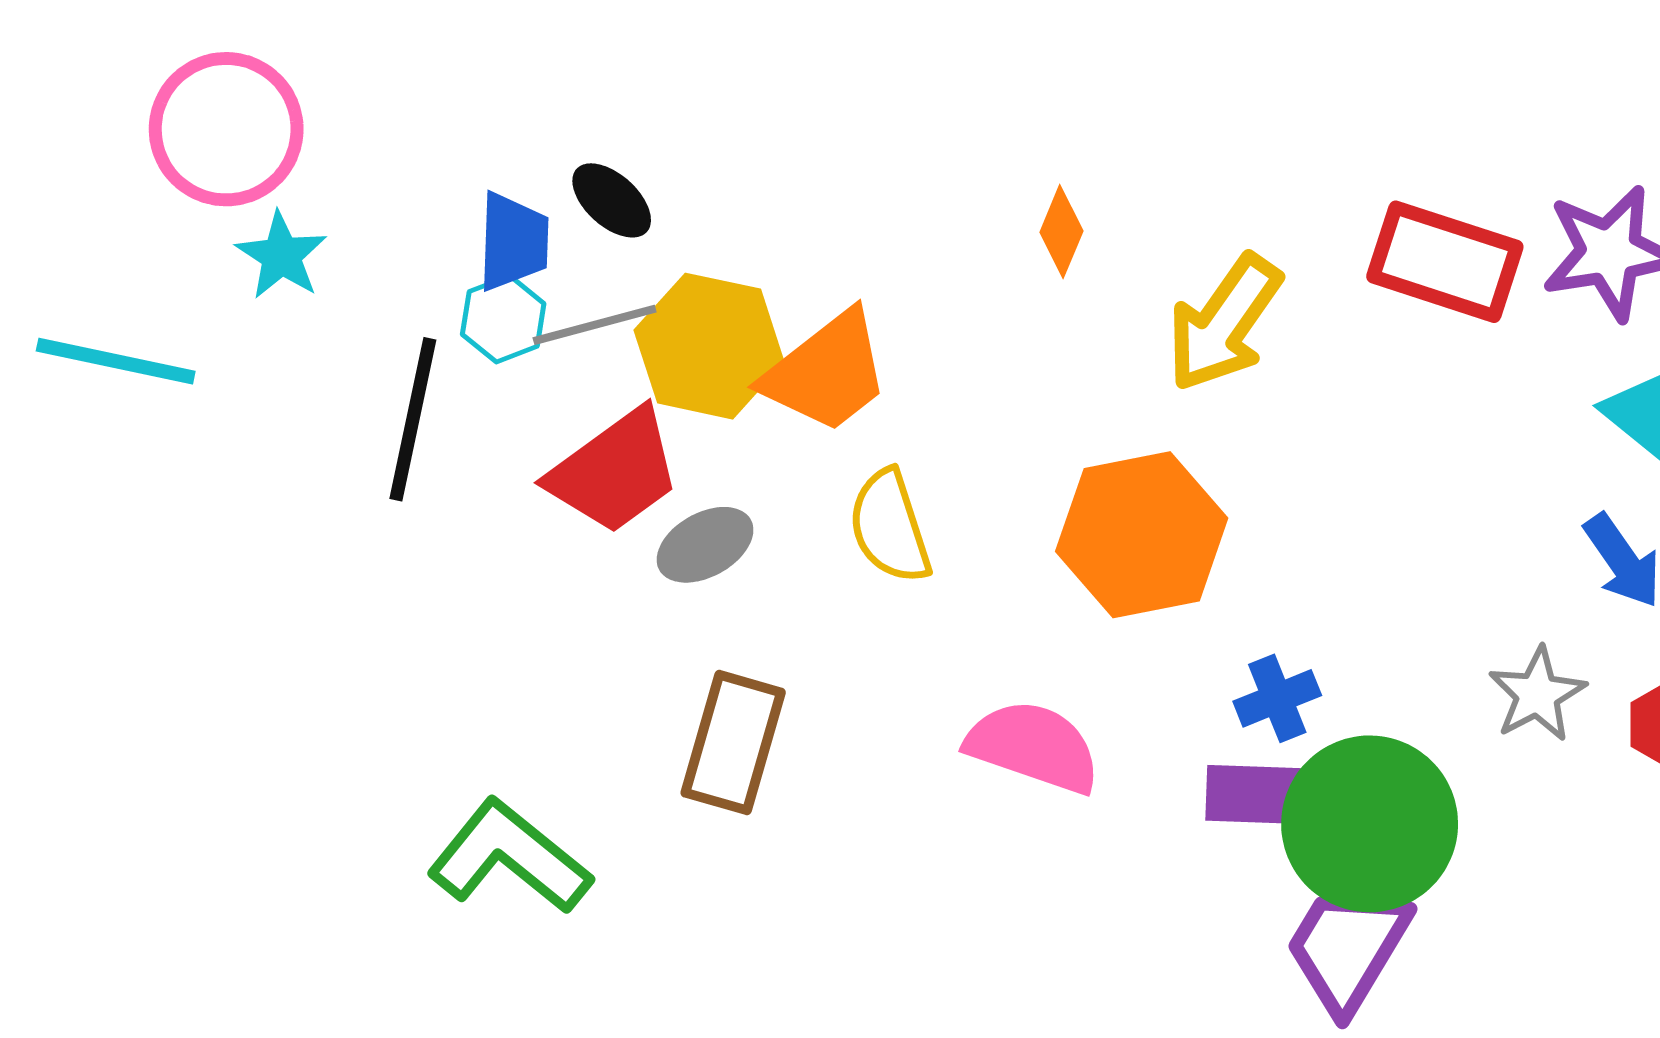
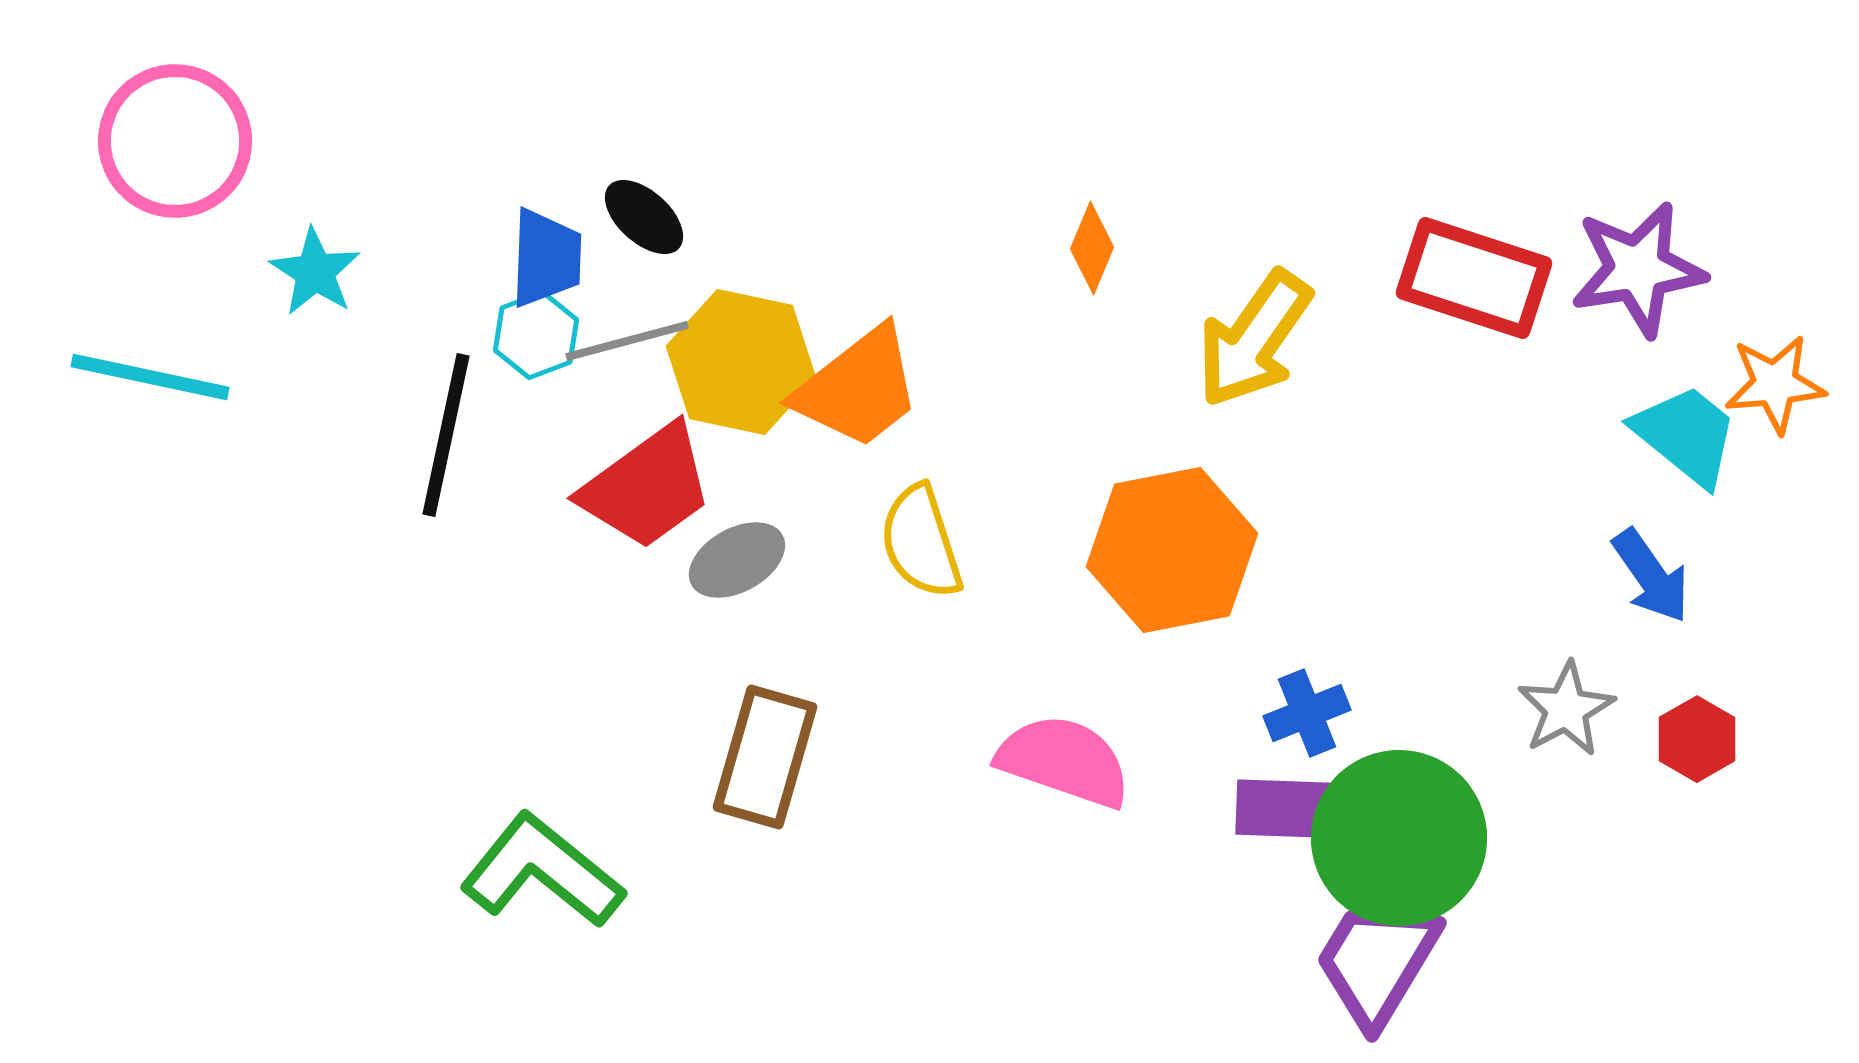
pink circle: (226, 129) -> (175, 141), moved

